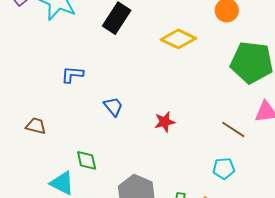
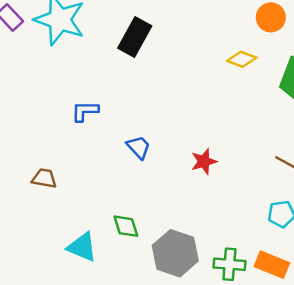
yellow diamond: (178, 39) -> (242, 59), moved, size x0.7
green diamond: (87, 160) -> (126, 226), moved

